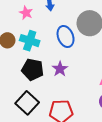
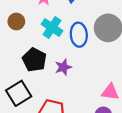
cyan cross: (30, 41) -> (52, 27), moved

